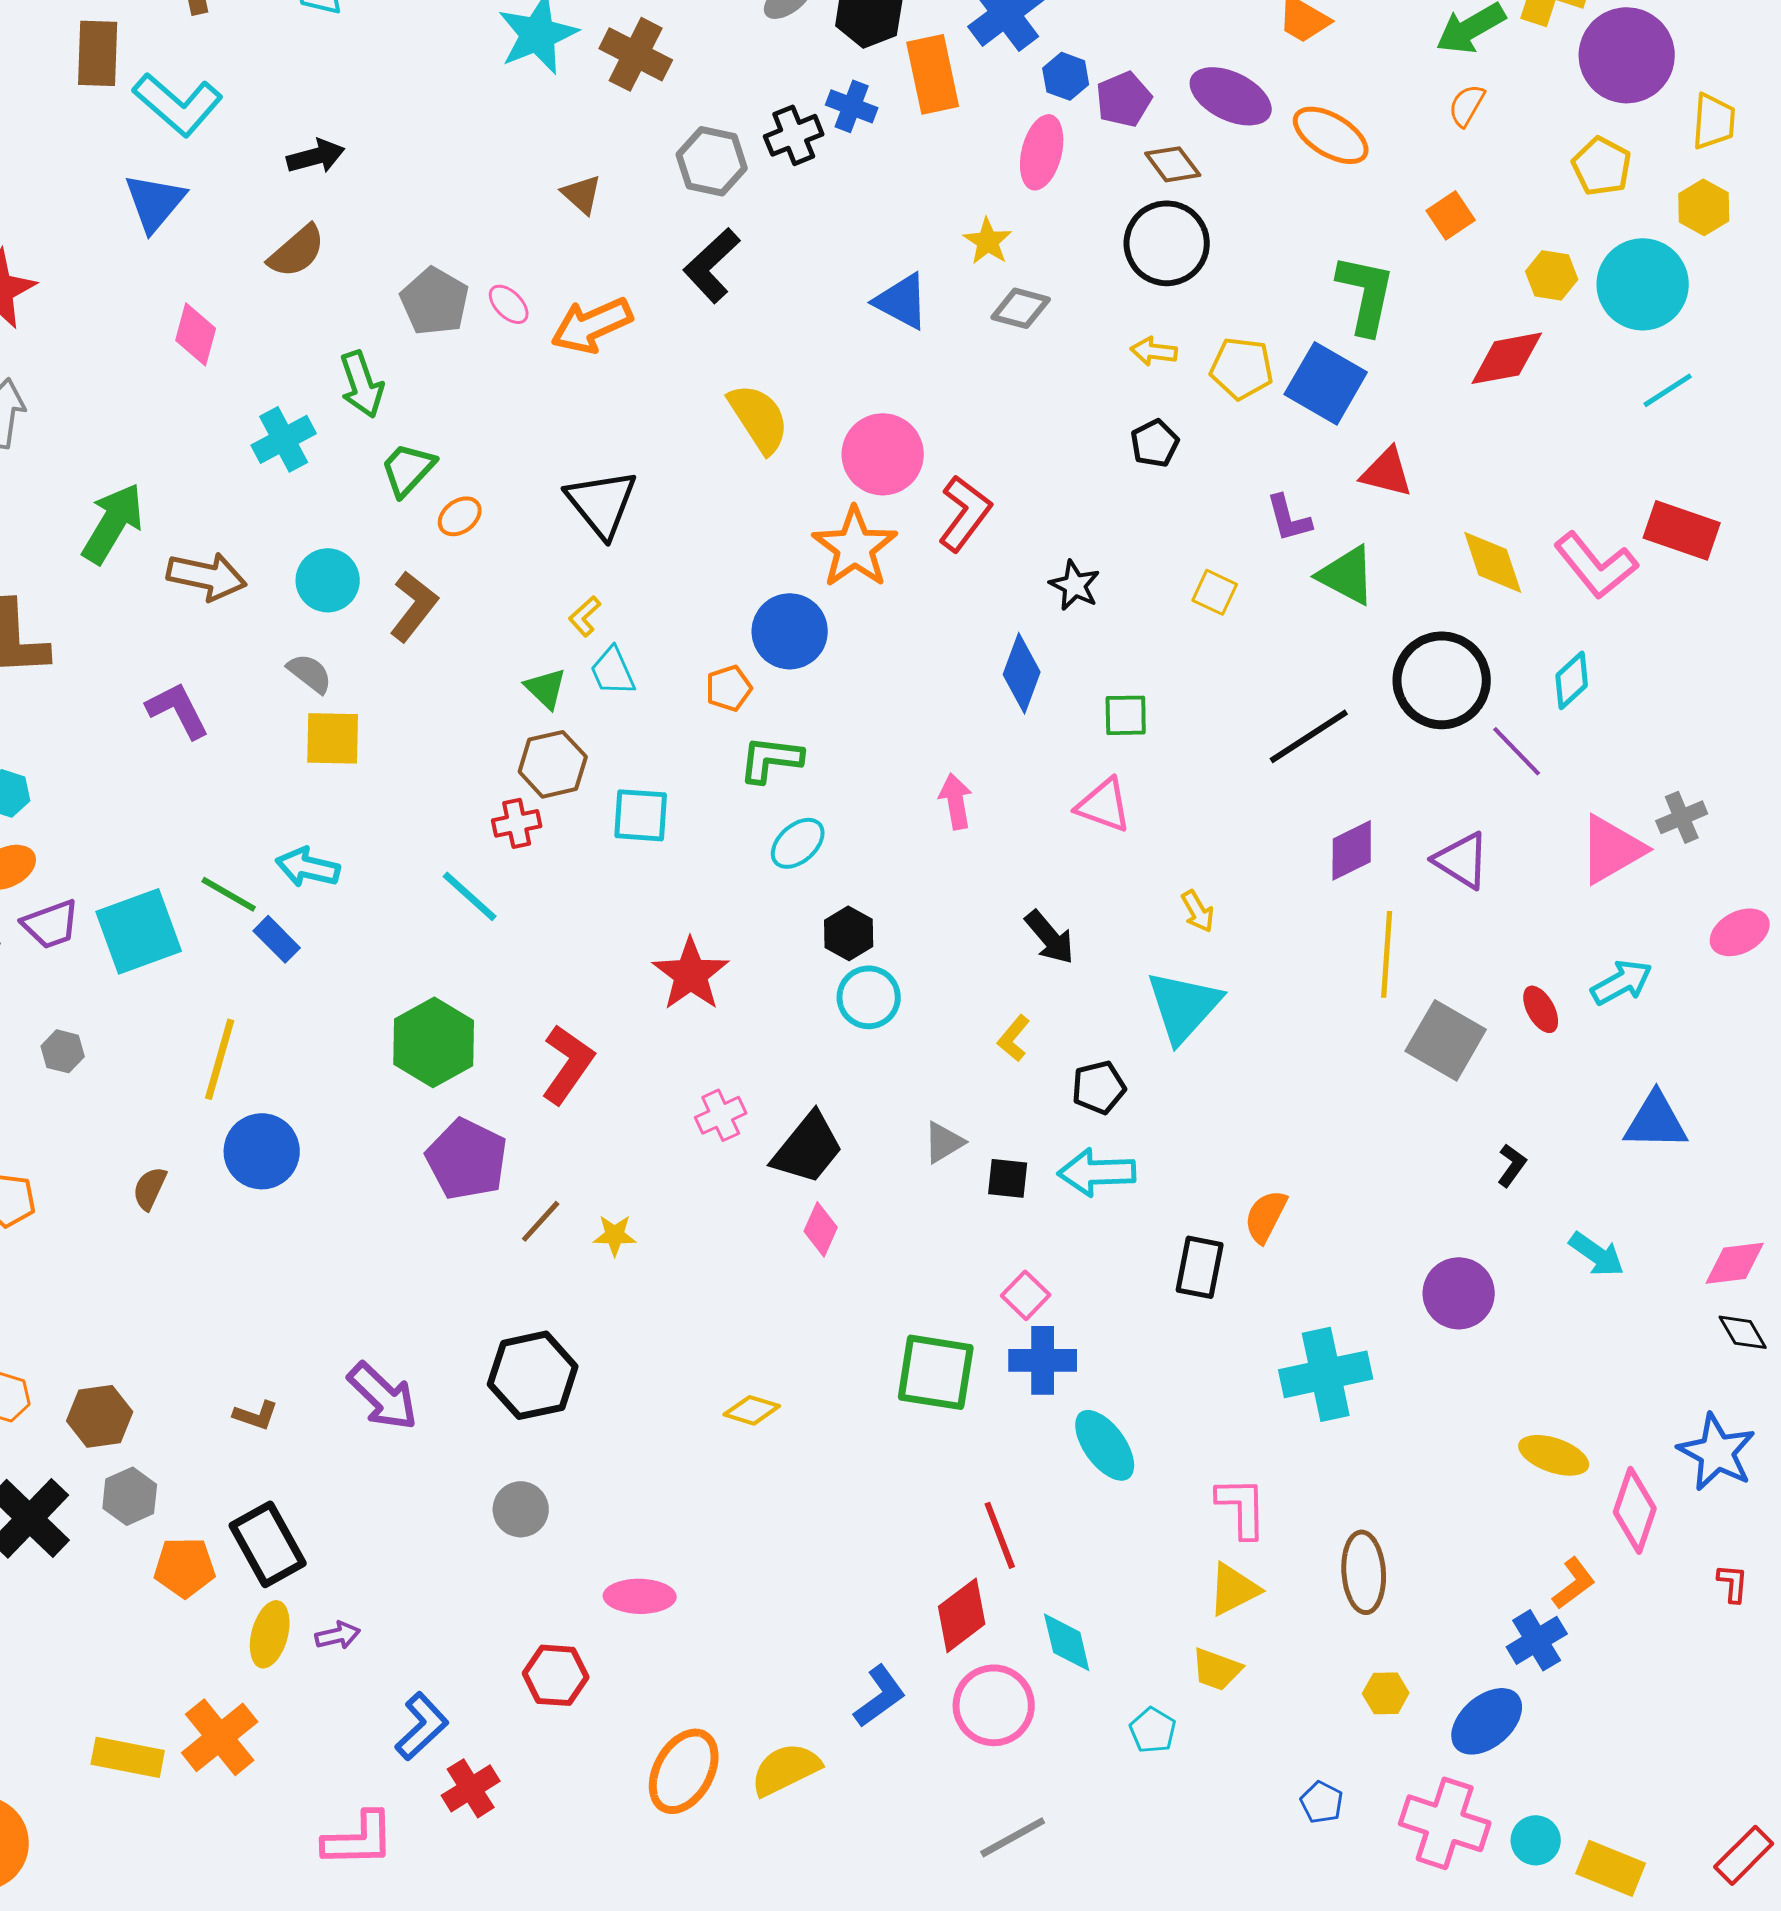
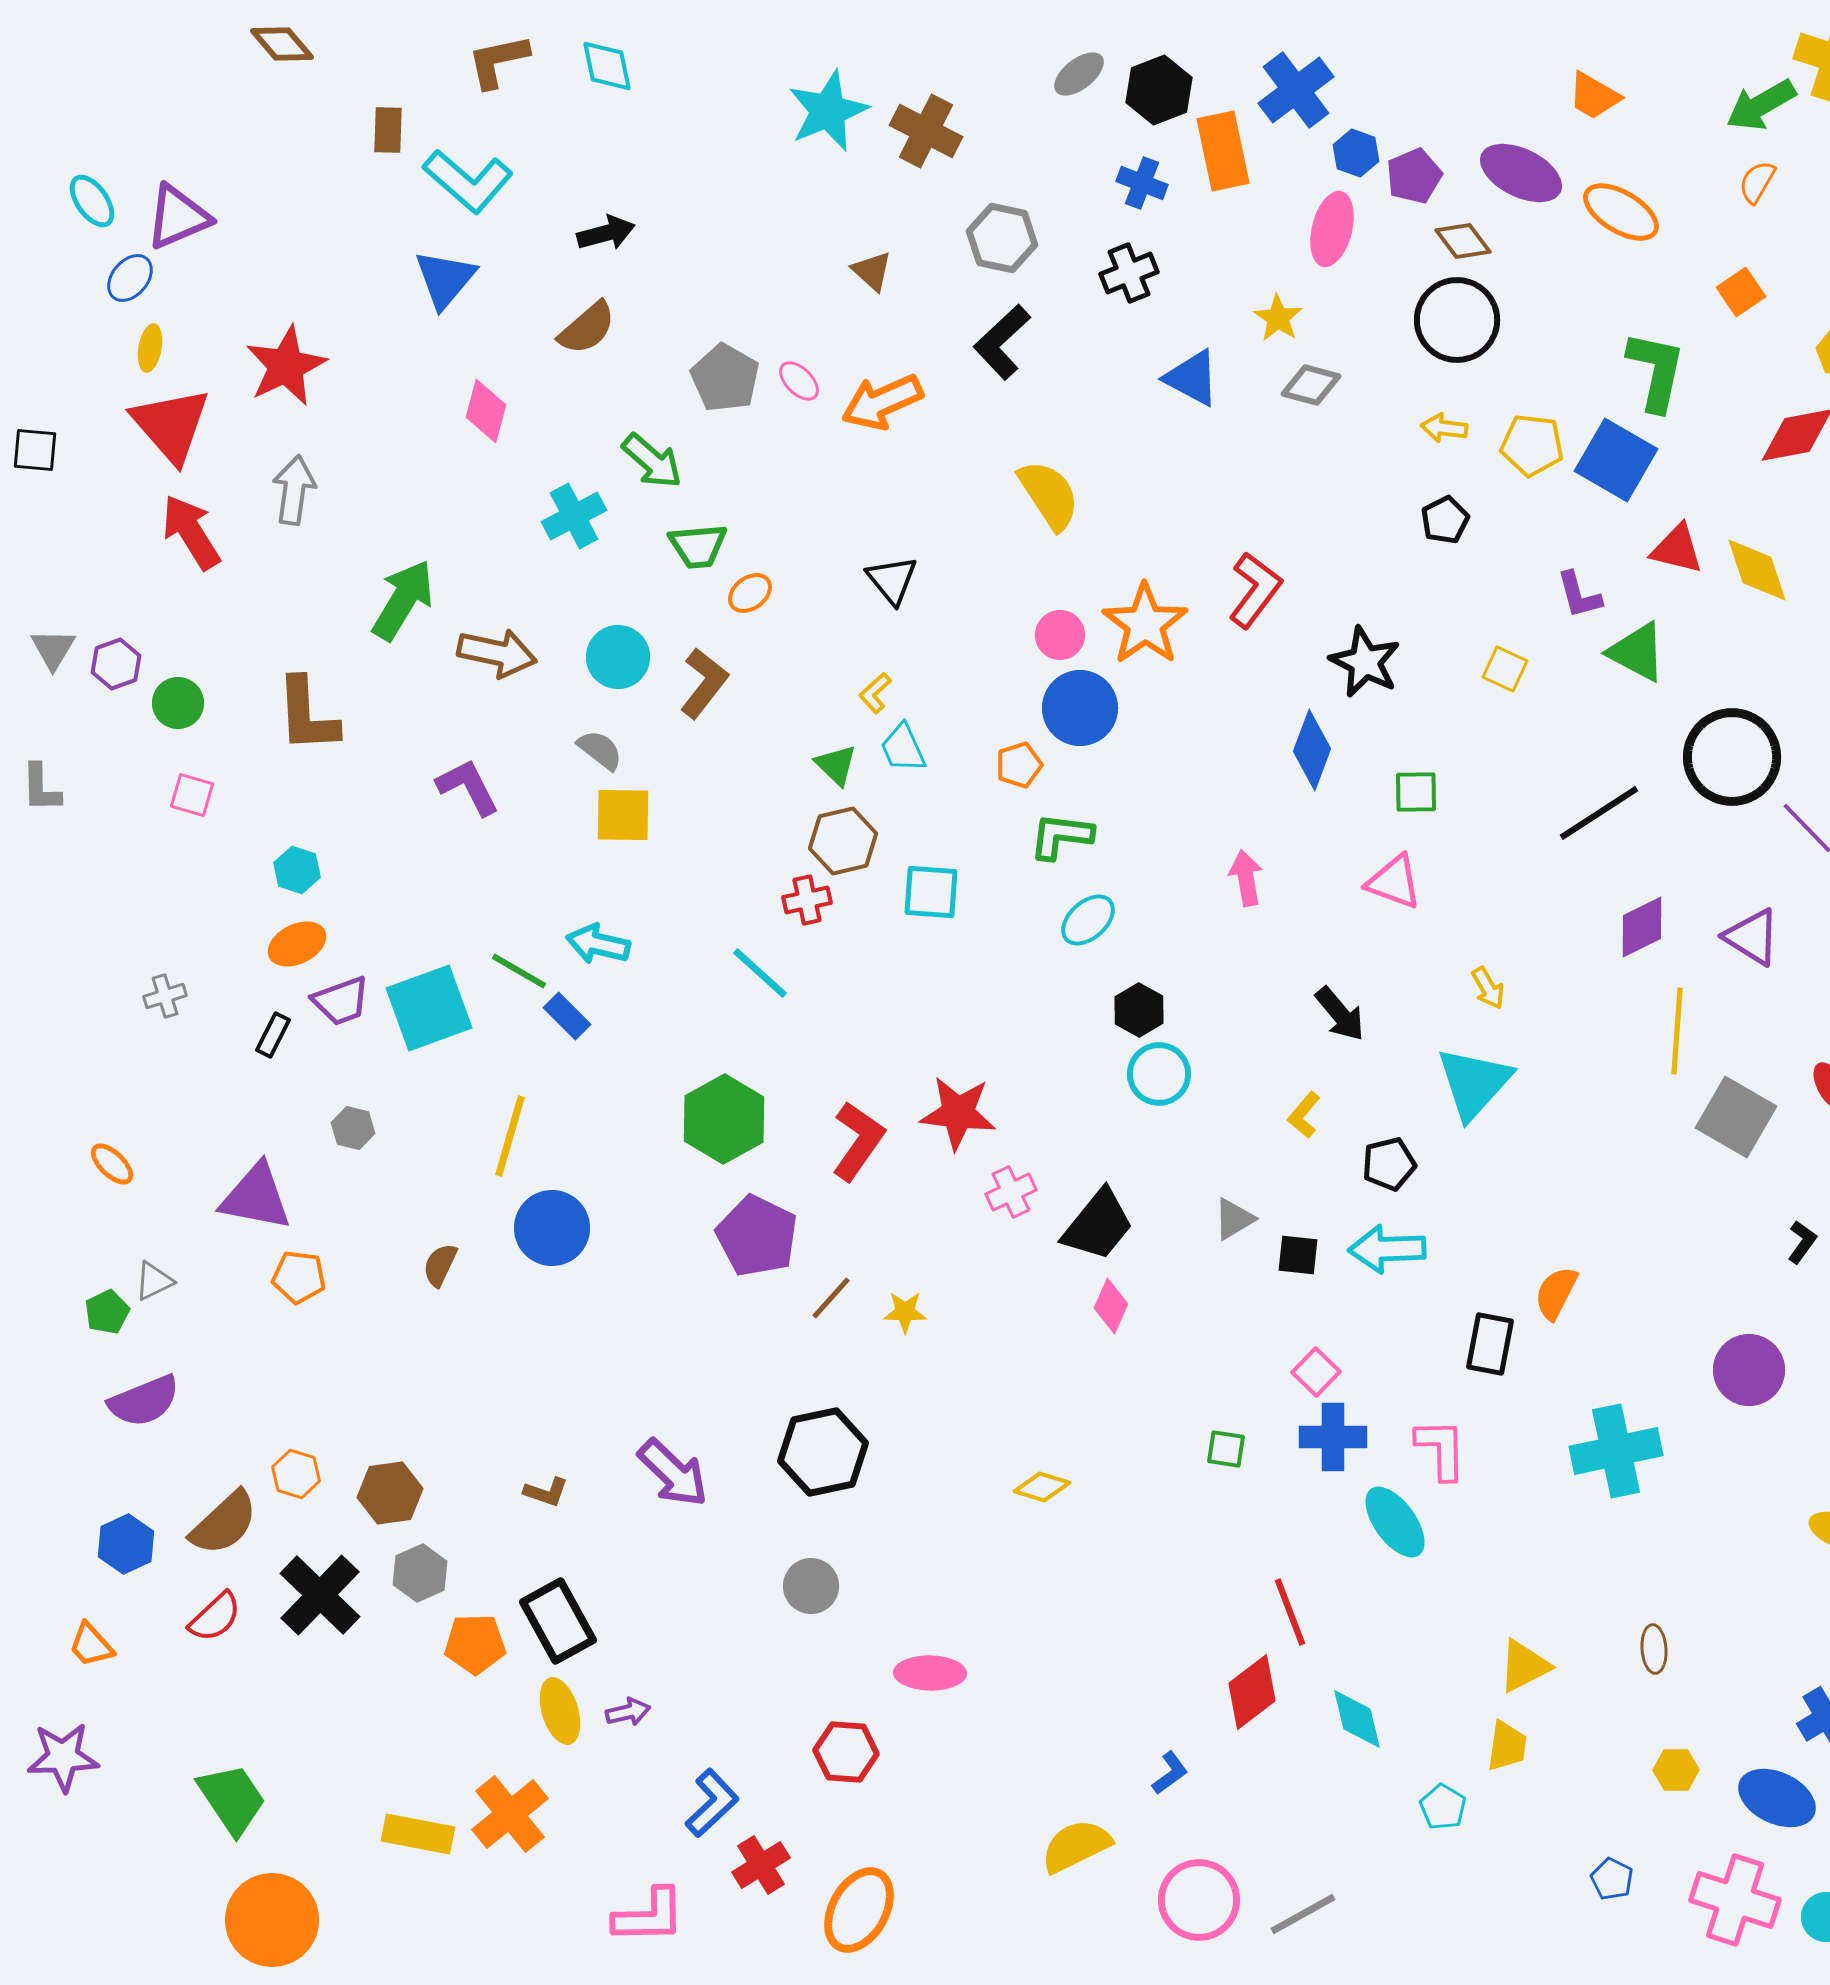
brown rectangle: (98, 53) -> (388, 130), size x0.7
black cross: (794, 135) -> (1129, 273), moved
green arrow: (362, 384) -> (652, 461), turned -30
pink circle: (883, 454) -> (1060, 635), moved, size x0.6
green trapezoid: (408, 469) -> (698, 546), turned -138
black triangle: (602, 503) -> (892, 580), size x0.7
yellow diamond: (1493, 562) -> (1757, 570), moved
black star: (1075, 585) -> (1365, 662), size x1.4
red star: (691, 974) -> (958, 1113), moved, turned -30
green square: (936, 1372) -> (1226, 1449), size x0.5
pink L-shape: (1242, 1507) -> (1441, 1449), moved
brown ellipse: (1364, 1572) -> (1654, 1649), size x0.6
yellow ellipse: (270, 1634) -> (560, 1711), turned -32
yellow trapezoid: (1217, 1669) -> (1507, 1746), turned -102
blue L-shape: (880, 1696) -> (1170, 1773), size x0.7
pink circle: (994, 1705) -> (1199, 1900), moved
blue ellipse: (1487, 1721) -> (1777, 1798), turned 66
orange ellipse: (684, 1771) -> (859, 1910), moved

